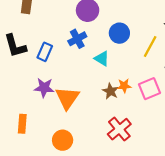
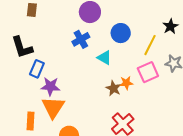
blue rectangle: (45, 52) -> (37, 69), moved
pink square: (150, 89) -> (148, 72), moved
orange triangle: (67, 98) -> (53, 107), moved

